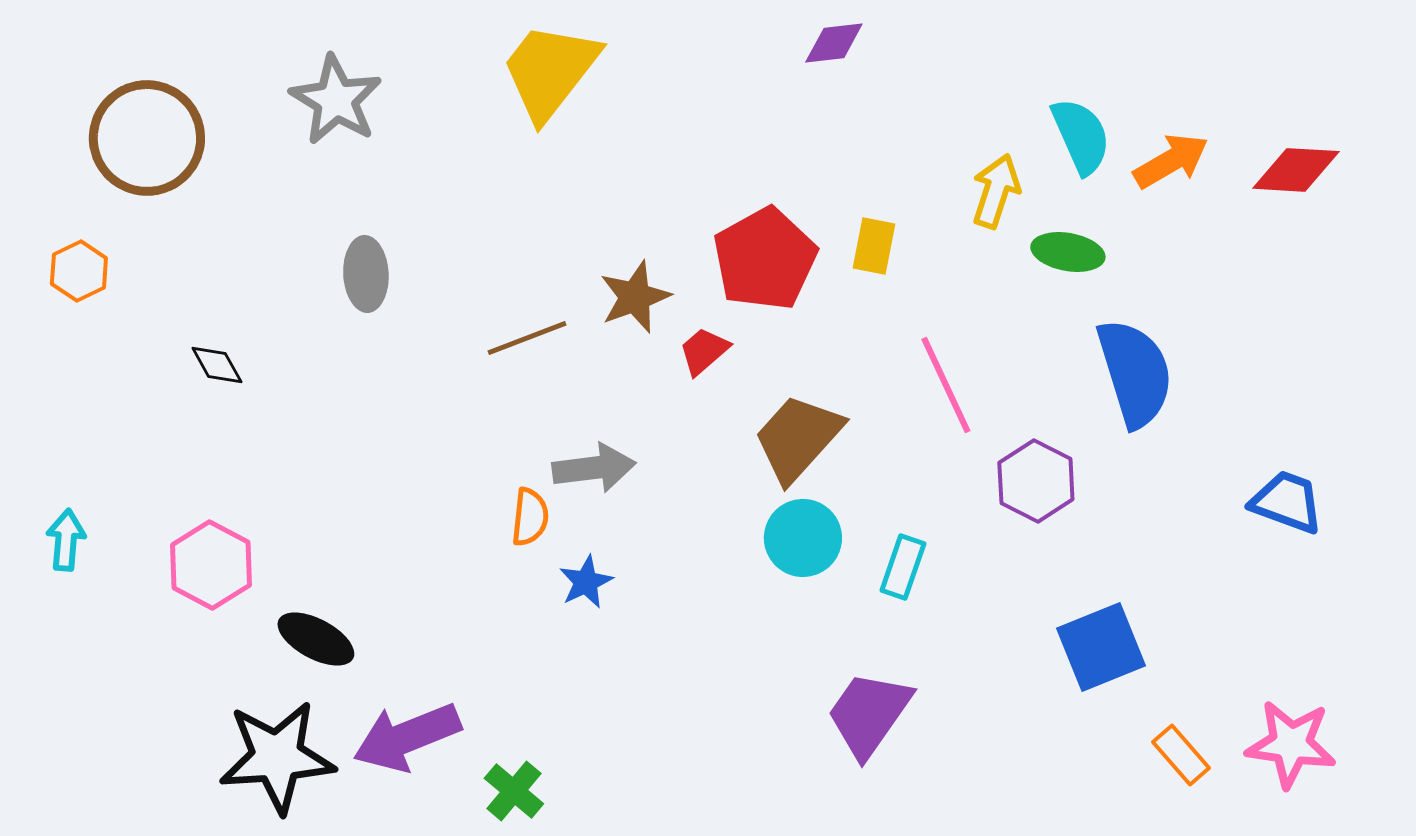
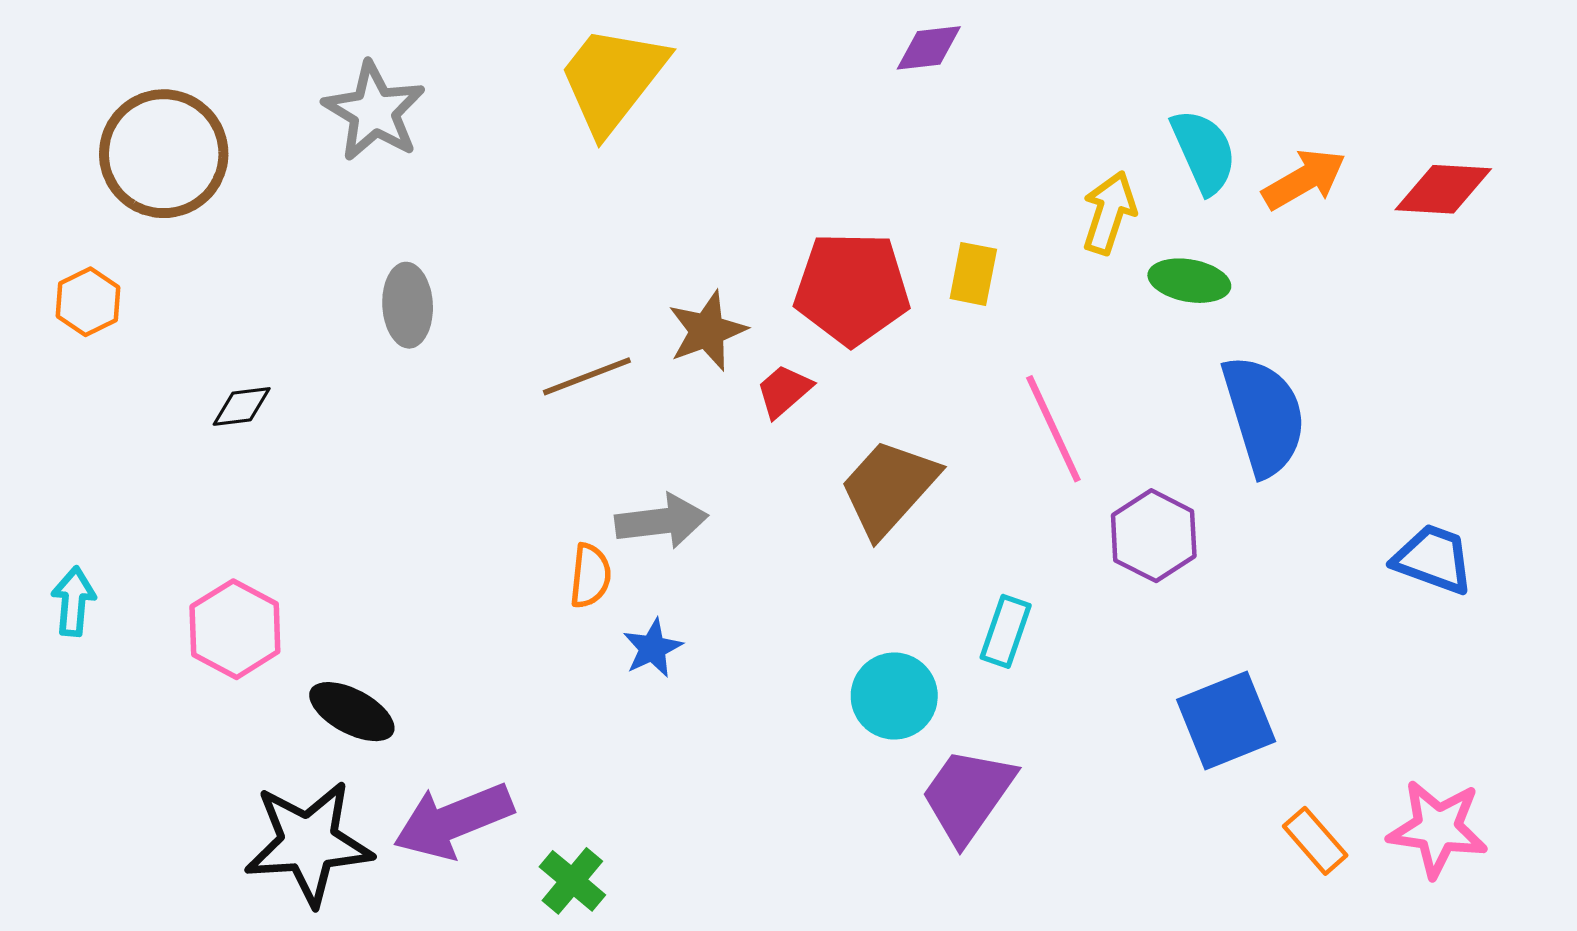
red pentagon: (765, 259) -> (852, 288), turned 30
black diamond: (217, 365) -> (242, 406), turned -68
cyan circle: (803, 538) -> (894, 696), moved

